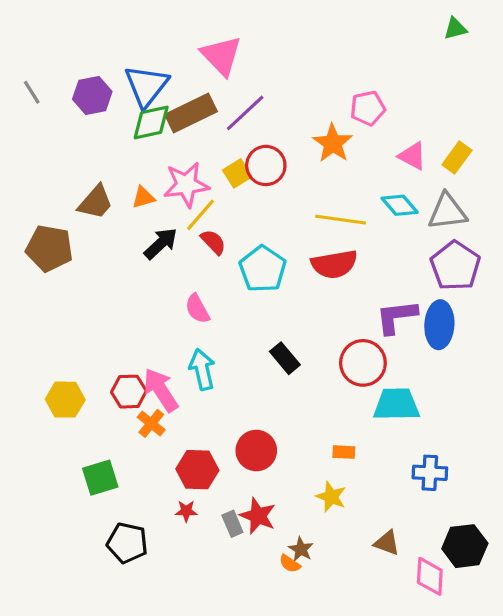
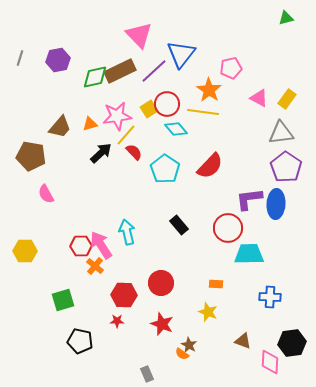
blue triangle: (146, 86) -> (181, 54), moved
gray line: (32, 92) -> (20, 58), turned 49
cyan diamond: (400, 205) -> (176, 129), moved
yellow line: (341, 220) -> (203, 112), moved
red semicircle: (334, 264) -> (210, 166), turned -36
pink semicircle: (197, 309) -> (46, 194), moved
yellow hexagon: (65, 400) -> (25, 251), moved
gray rectangle: (232, 524) -> (147, 374), moved

